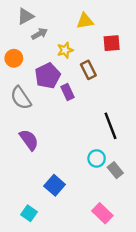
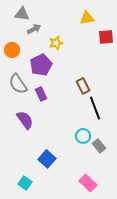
gray triangle: (25, 16) -> (22, 14), turned 35
yellow triangle: (85, 21) -> (87, 18), moved
red square: (112, 43) -> (106, 37), moved
brown rectangle: (88, 70) -> (83, 86), moved
purple rectangle: (67, 92) -> (41, 94), moved

